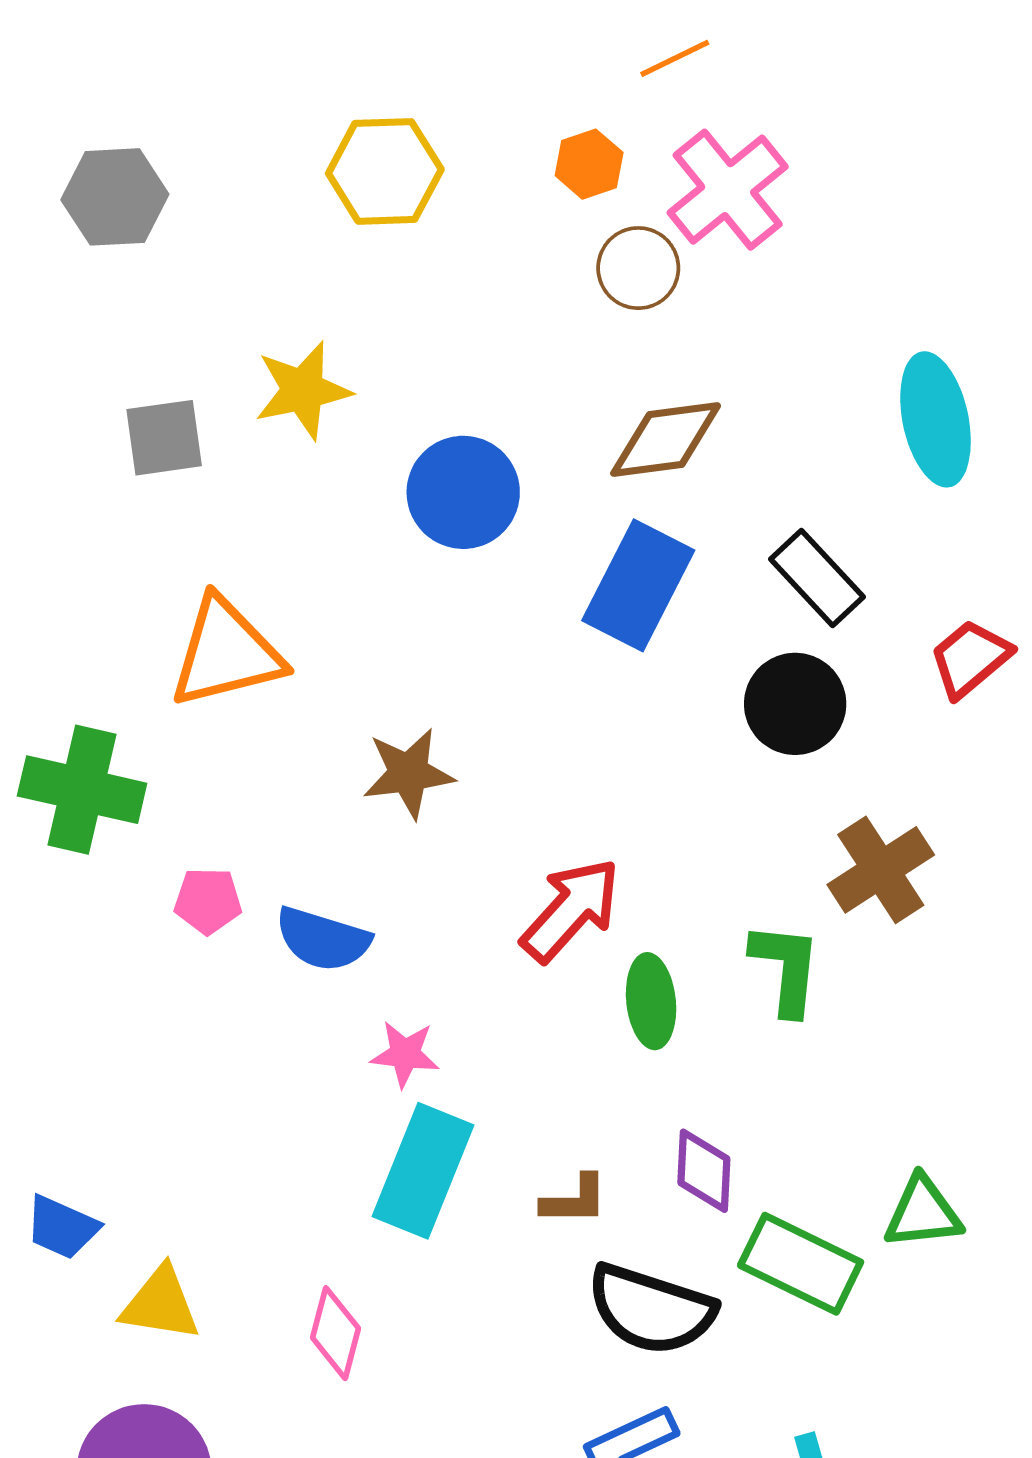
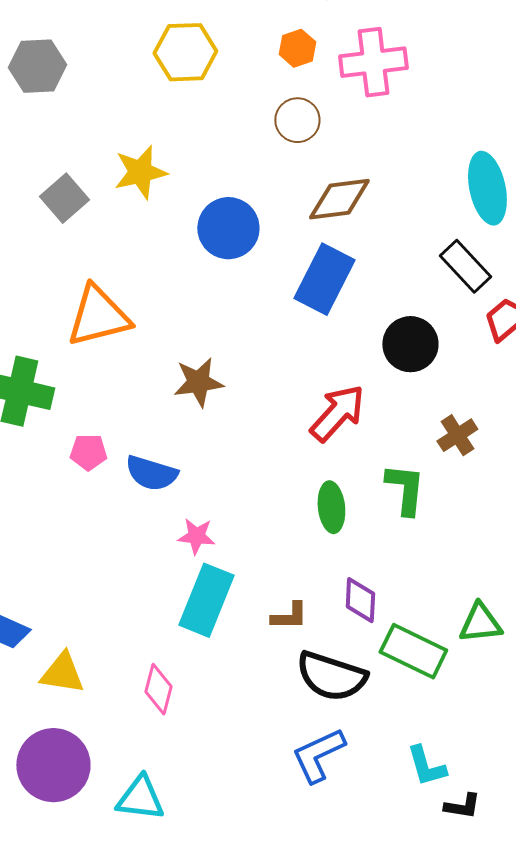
pink cross: (728, 190) -> (373, 62), turned 32
brown circle: (638, 268) -> (297, 120), moved
gray square: (164, 438) -> (64, 198), turned -33
black rectangle: (817, 578) -> (465, 266), moved
brown cross: (881, 870) -> (457, 435), size x0.7
red arrow: (571, 910) -> (337, 413), moved

